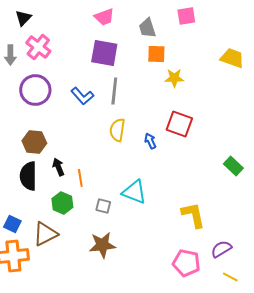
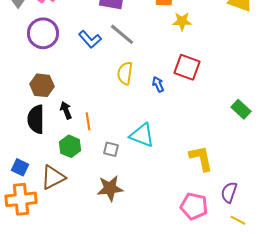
gray line: (114, 91) -> (122, 34), turned -56
purple semicircle: (221, 249) -> (229, 192), turned -40

